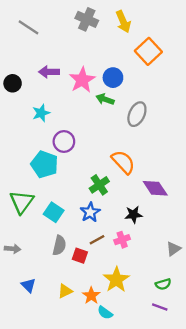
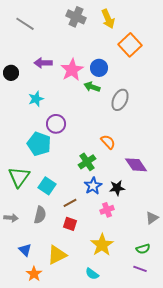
orange semicircle: (123, 162) -> (108, 142), size x0.7
blue star: (90, 212) -> (93, 186), moved
brown line: (97, 240) -> (70, 203), moved
gray semicircle: (59, 245) -> (40, 215), moved
yellow triangle: (65, 291) -> (57, 255), size x1.5
orange star: (91, 296) -> (34, 274), moved

